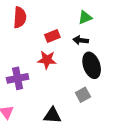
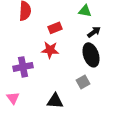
green triangle: (85, 17) -> (85, 11), turned 32
black arrow: (81, 40) -> (94, 32), moved, turned 136

